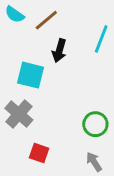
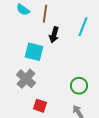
brown line: (46, 20) -> (45, 14), turned -42

